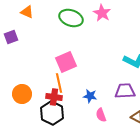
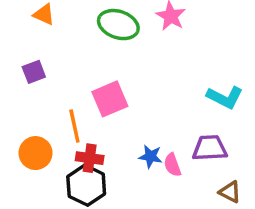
purple square: (11, 37) -> (34, 72), moved
orange line: (59, 83) -> (74, 126), moved
pink semicircle: (101, 115) -> (172, 165), moved

